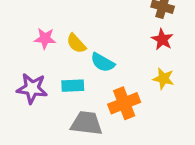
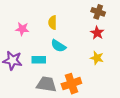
yellow semicircle: (76, 43) -> (53, 23), moved, turned 40
orange cross: (124, 103) -> (71, 84), moved

